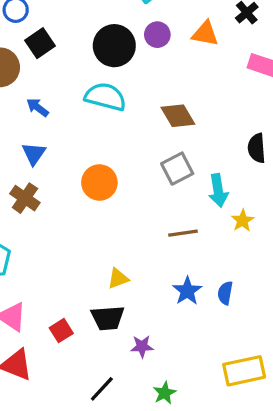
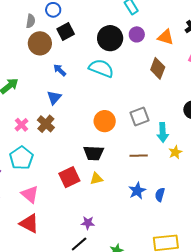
brown diamond: (178, 116) -> (158, 68), moved, turned 45
orange circle: (99, 182) -> (105, 121), moved
black trapezoid: (108, 318) -> (94, 153), moved
red square: (61, 331) -> (69, 177), moved, size x1.5
purple star: (142, 346) -> (88, 223), moved

